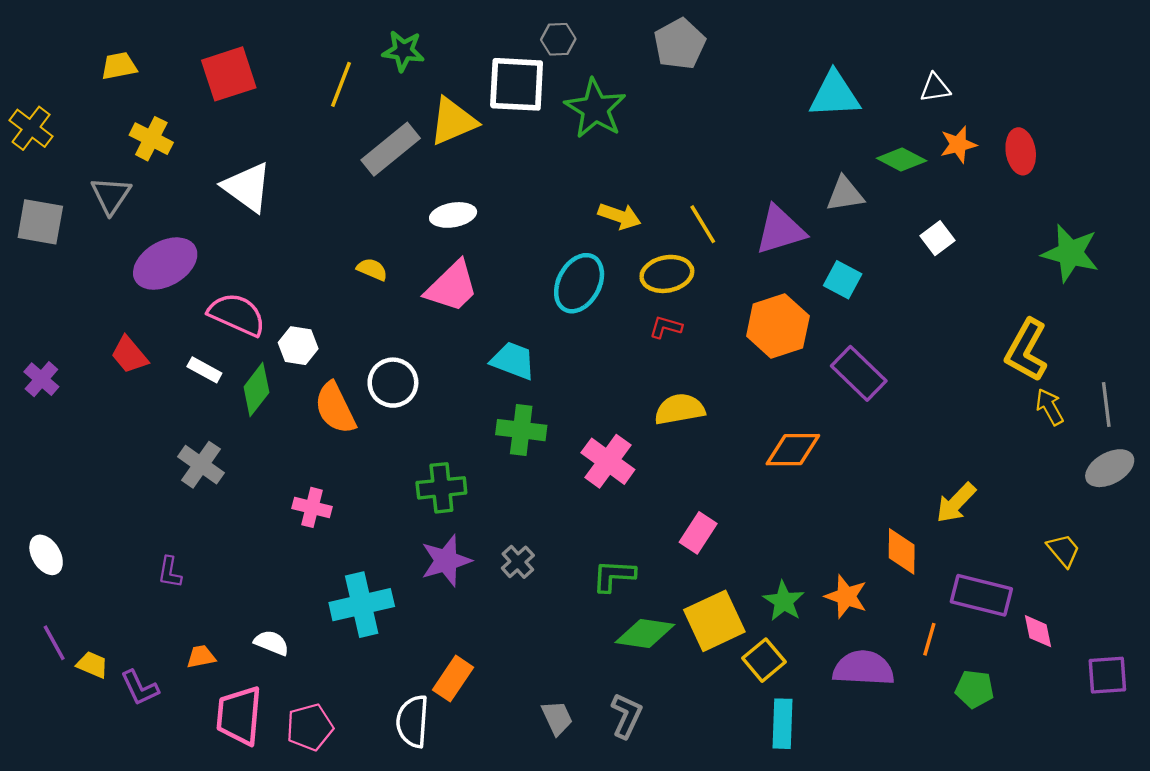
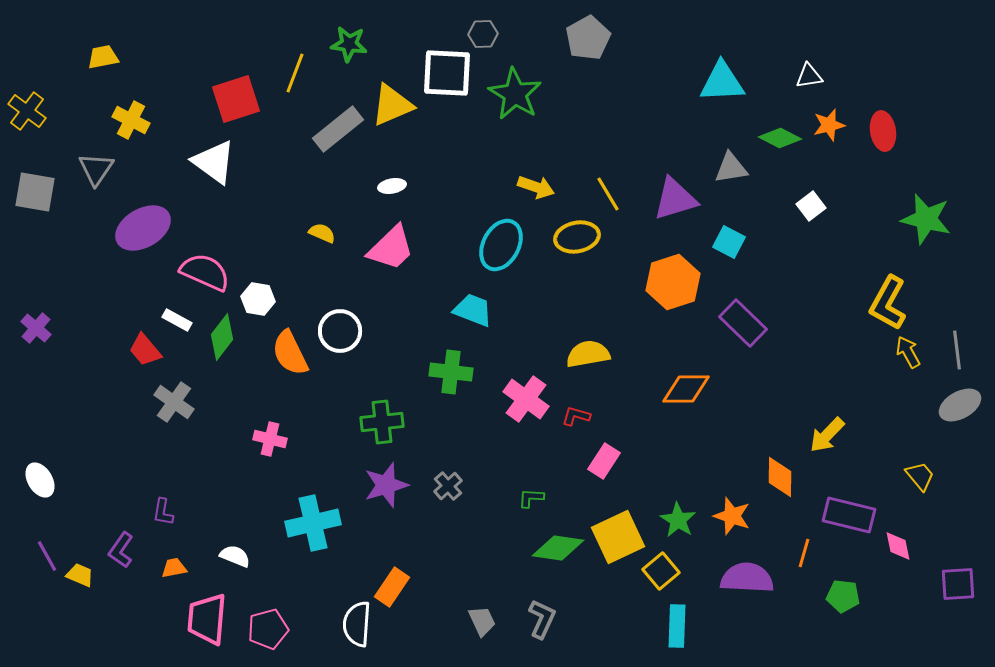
red square: (229, 74) -> (236, 99), moved
white ellipse: (453, 215) -> (392, 186), size x0.7
red L-shape: (666, 327) -> (576, 416), moved
red trapezoid: (129, 355) -> (145, 350), moved
cyan trapezoid: (513, 361) -> (473, 310), moved
purple L-shape: (170, 572) -> (163, 512), moved
green L-shape: (614, 576) -> (531, 498), size x0.7
purple L-shape: (140, 688) -> (121, 550), moved, turned 60

